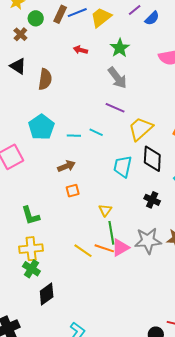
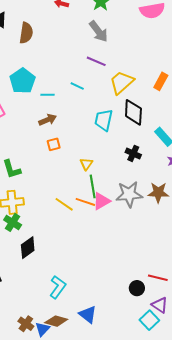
cyan line: (74, 136) -> (47, 95), moved

